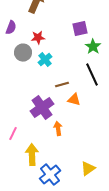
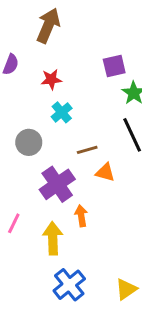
gray circle: (23, 53) -> (29, 142), moved
yellow arrow: (32, 155) -> (53, 238), moved
yellow triangle: (88, 169) -> (126, 289), moved

